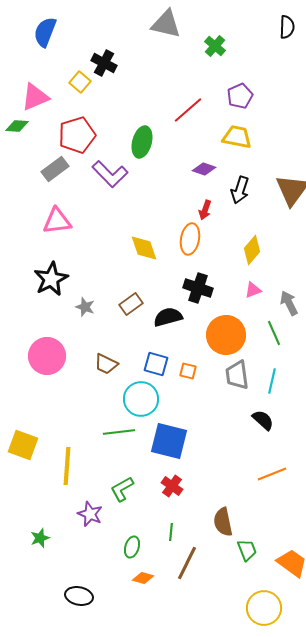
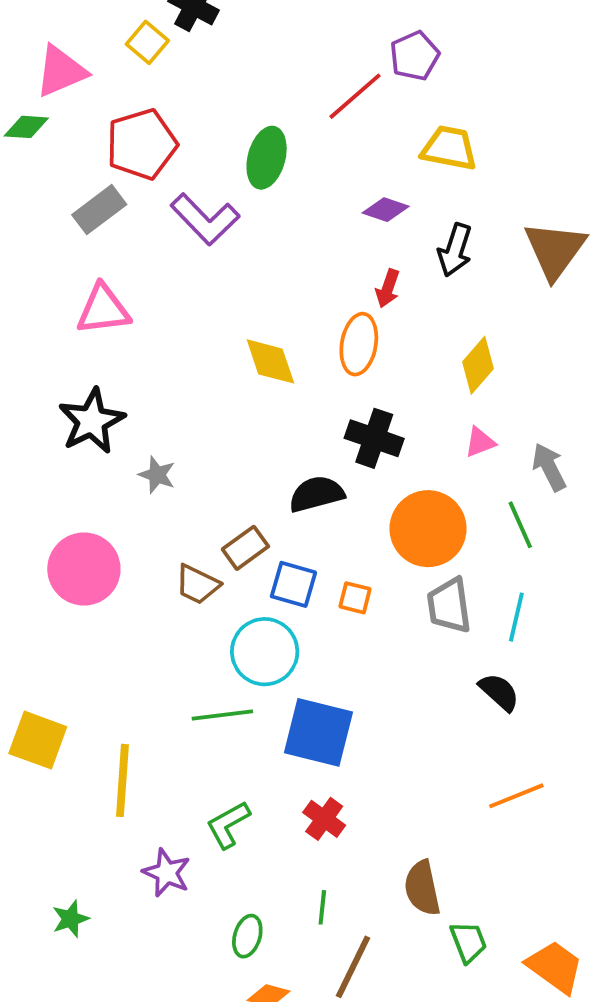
purple pentagon: (240, 96) -> (415, 56), moved
brown rectangle: (131, 304) -> (245, 548), moved

